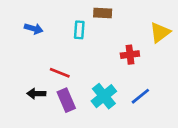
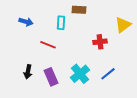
red line: (60, 73) -> (48, 45), moved
black arrow: (36, 94) -> (28, 72), turned -80

